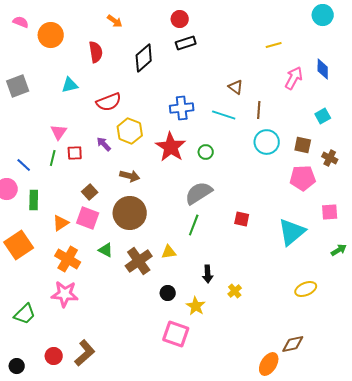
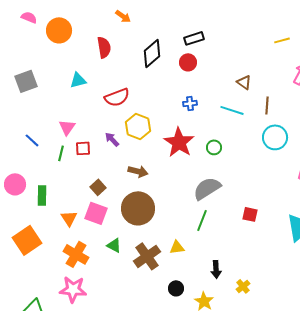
red circle: (180, 19) -> (188, 62), moved
blue cross: (182, 108) -> (190, 103), size x0.6
blue line: (24, 165) -> (32, 140), moved
orange triangle: (61, 223) -> (69, 218), turned -30

